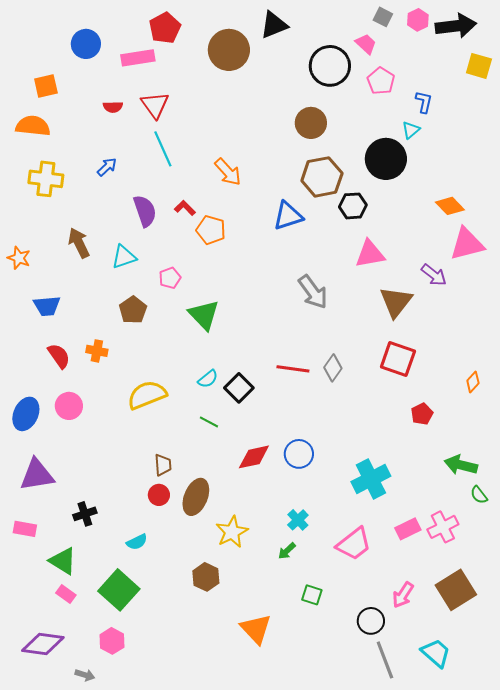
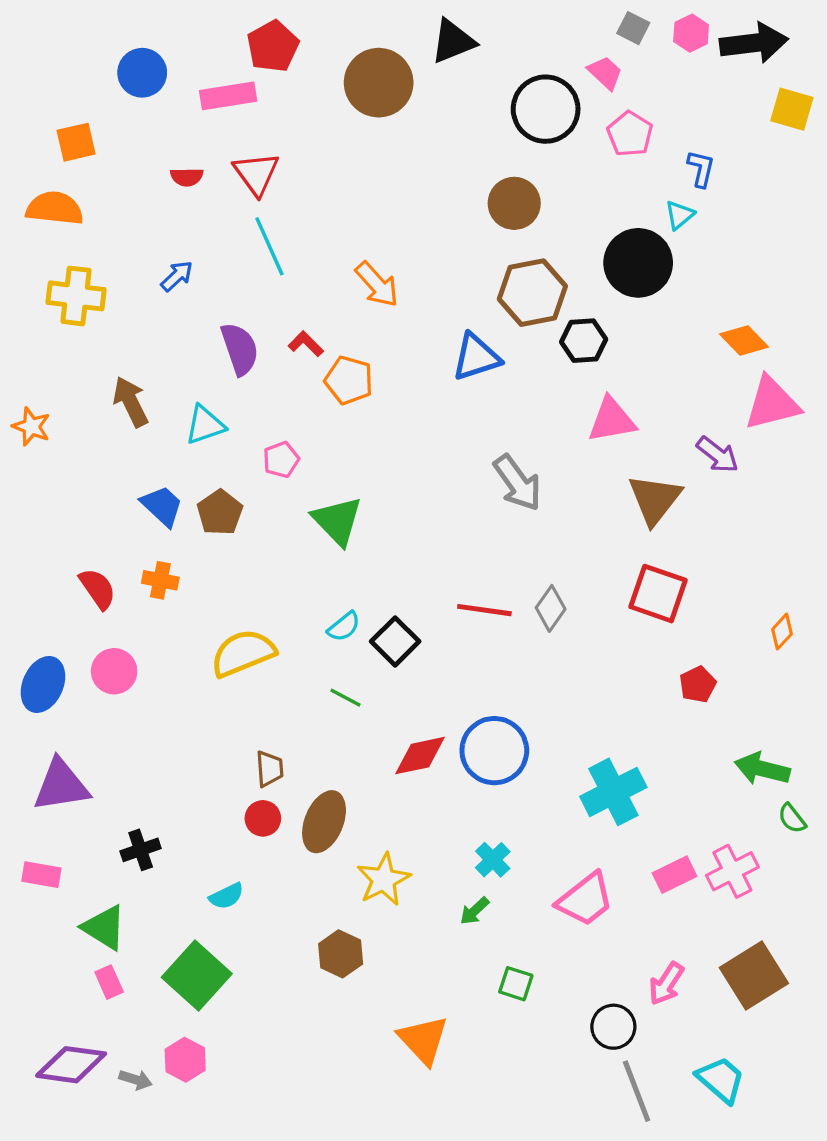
blue trapezoid: (47, 306) -> (162, 506), moved, turned -132
blue circle: (299, 454) -> (494, 751), size x1.4
pink rectangle: (66, 594) -> (109, 982), turned 30
gray arrow: (85, 675) -> (136, 1080), moved

